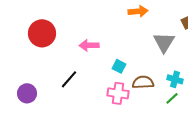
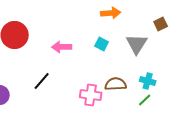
cyan square: (119, 66) -> (102, 44), moved

